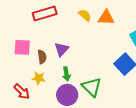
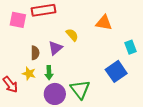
yellow semicircle: (85, 15) -> (72, 35), moved
pink square: (22, 47) -> (18, 20), moved
green arrow: (66, 74) -> (49, 73), moved

